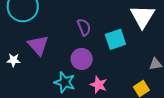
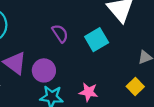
purple circle: (82, 59) -> (44, 70), moved

